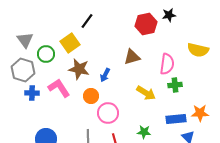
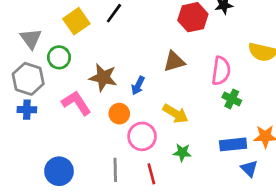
yellow square: (70, 43) -> (76, 21), moved
green cross: (175, 85) -> (232, 99), turned 32
blue cross: (32, 93) -> (27, 110), moved
yellow arrow: (146, 93) -> (176, 114), moved
green star: (144, 132) -> (182, 152), moved

